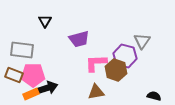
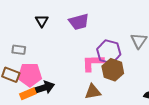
purple trapezoid: (79, 39) -> (79, 22), moved
gray rectangle: (22, 50) -> (19, 50), size x0.6
purple hexagon: (125, 56) -> (109, 52), moved

